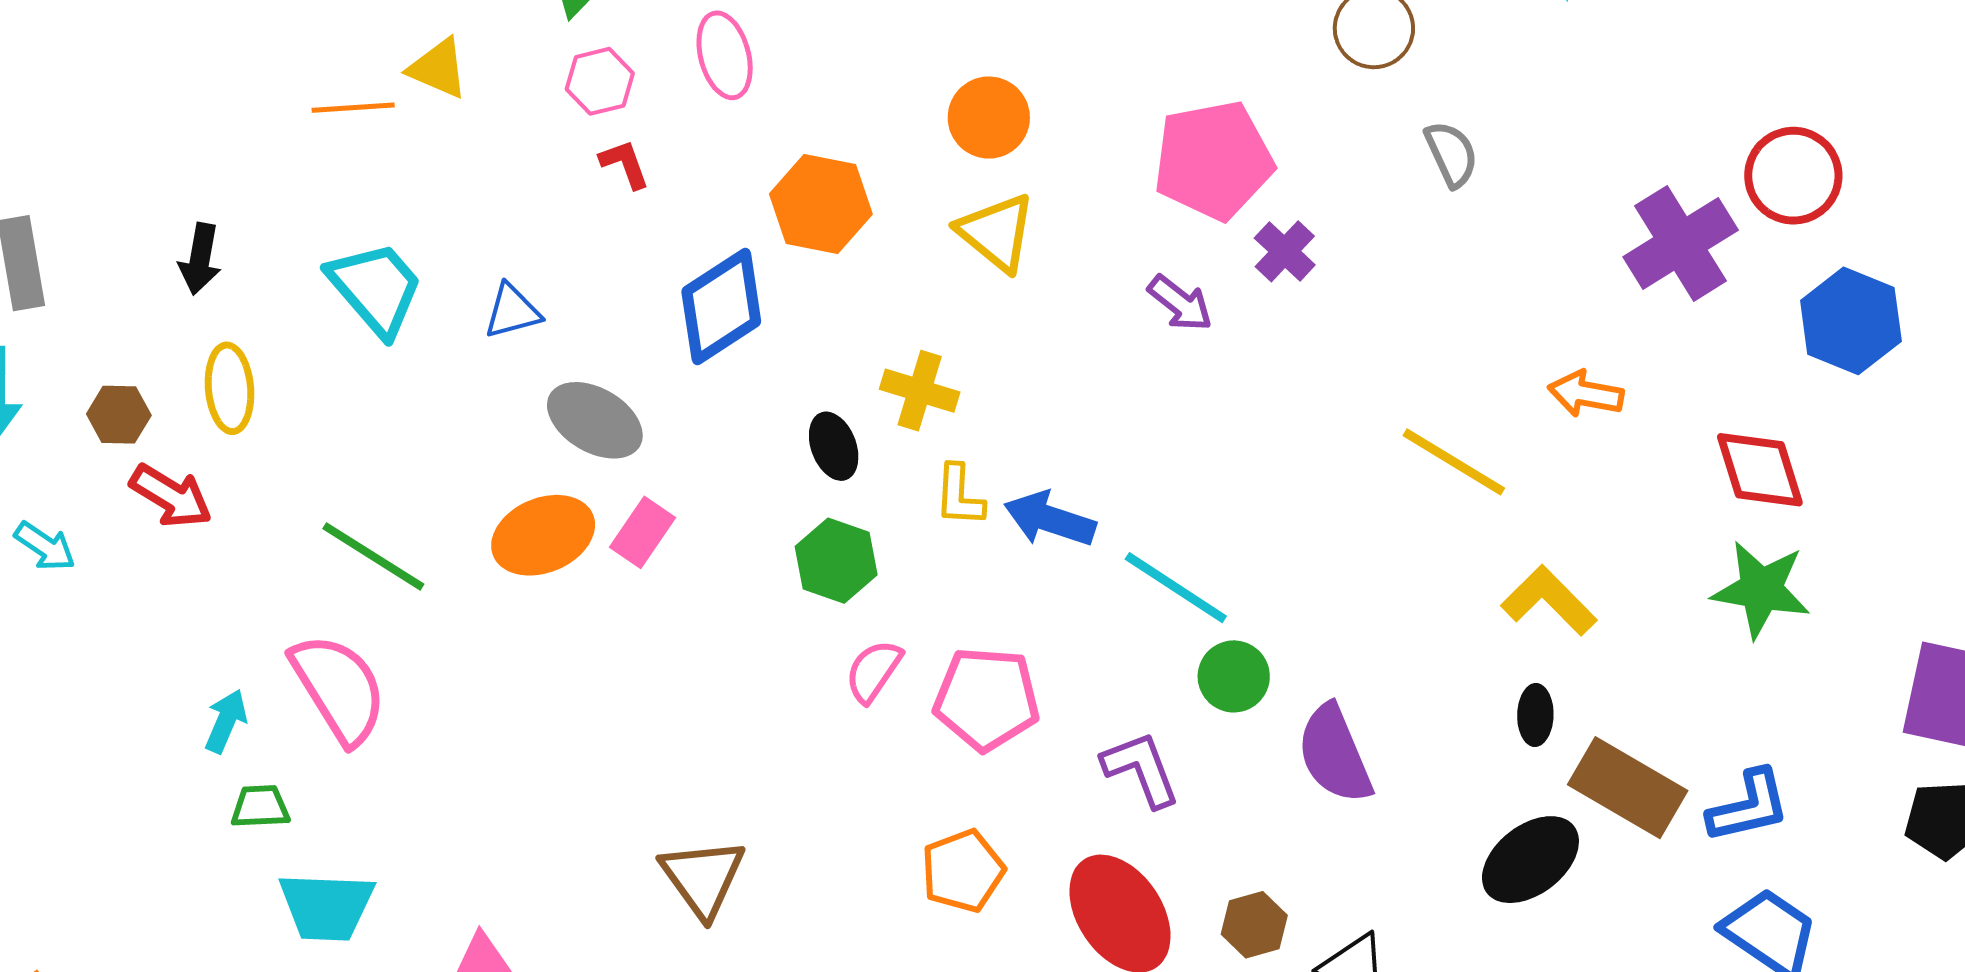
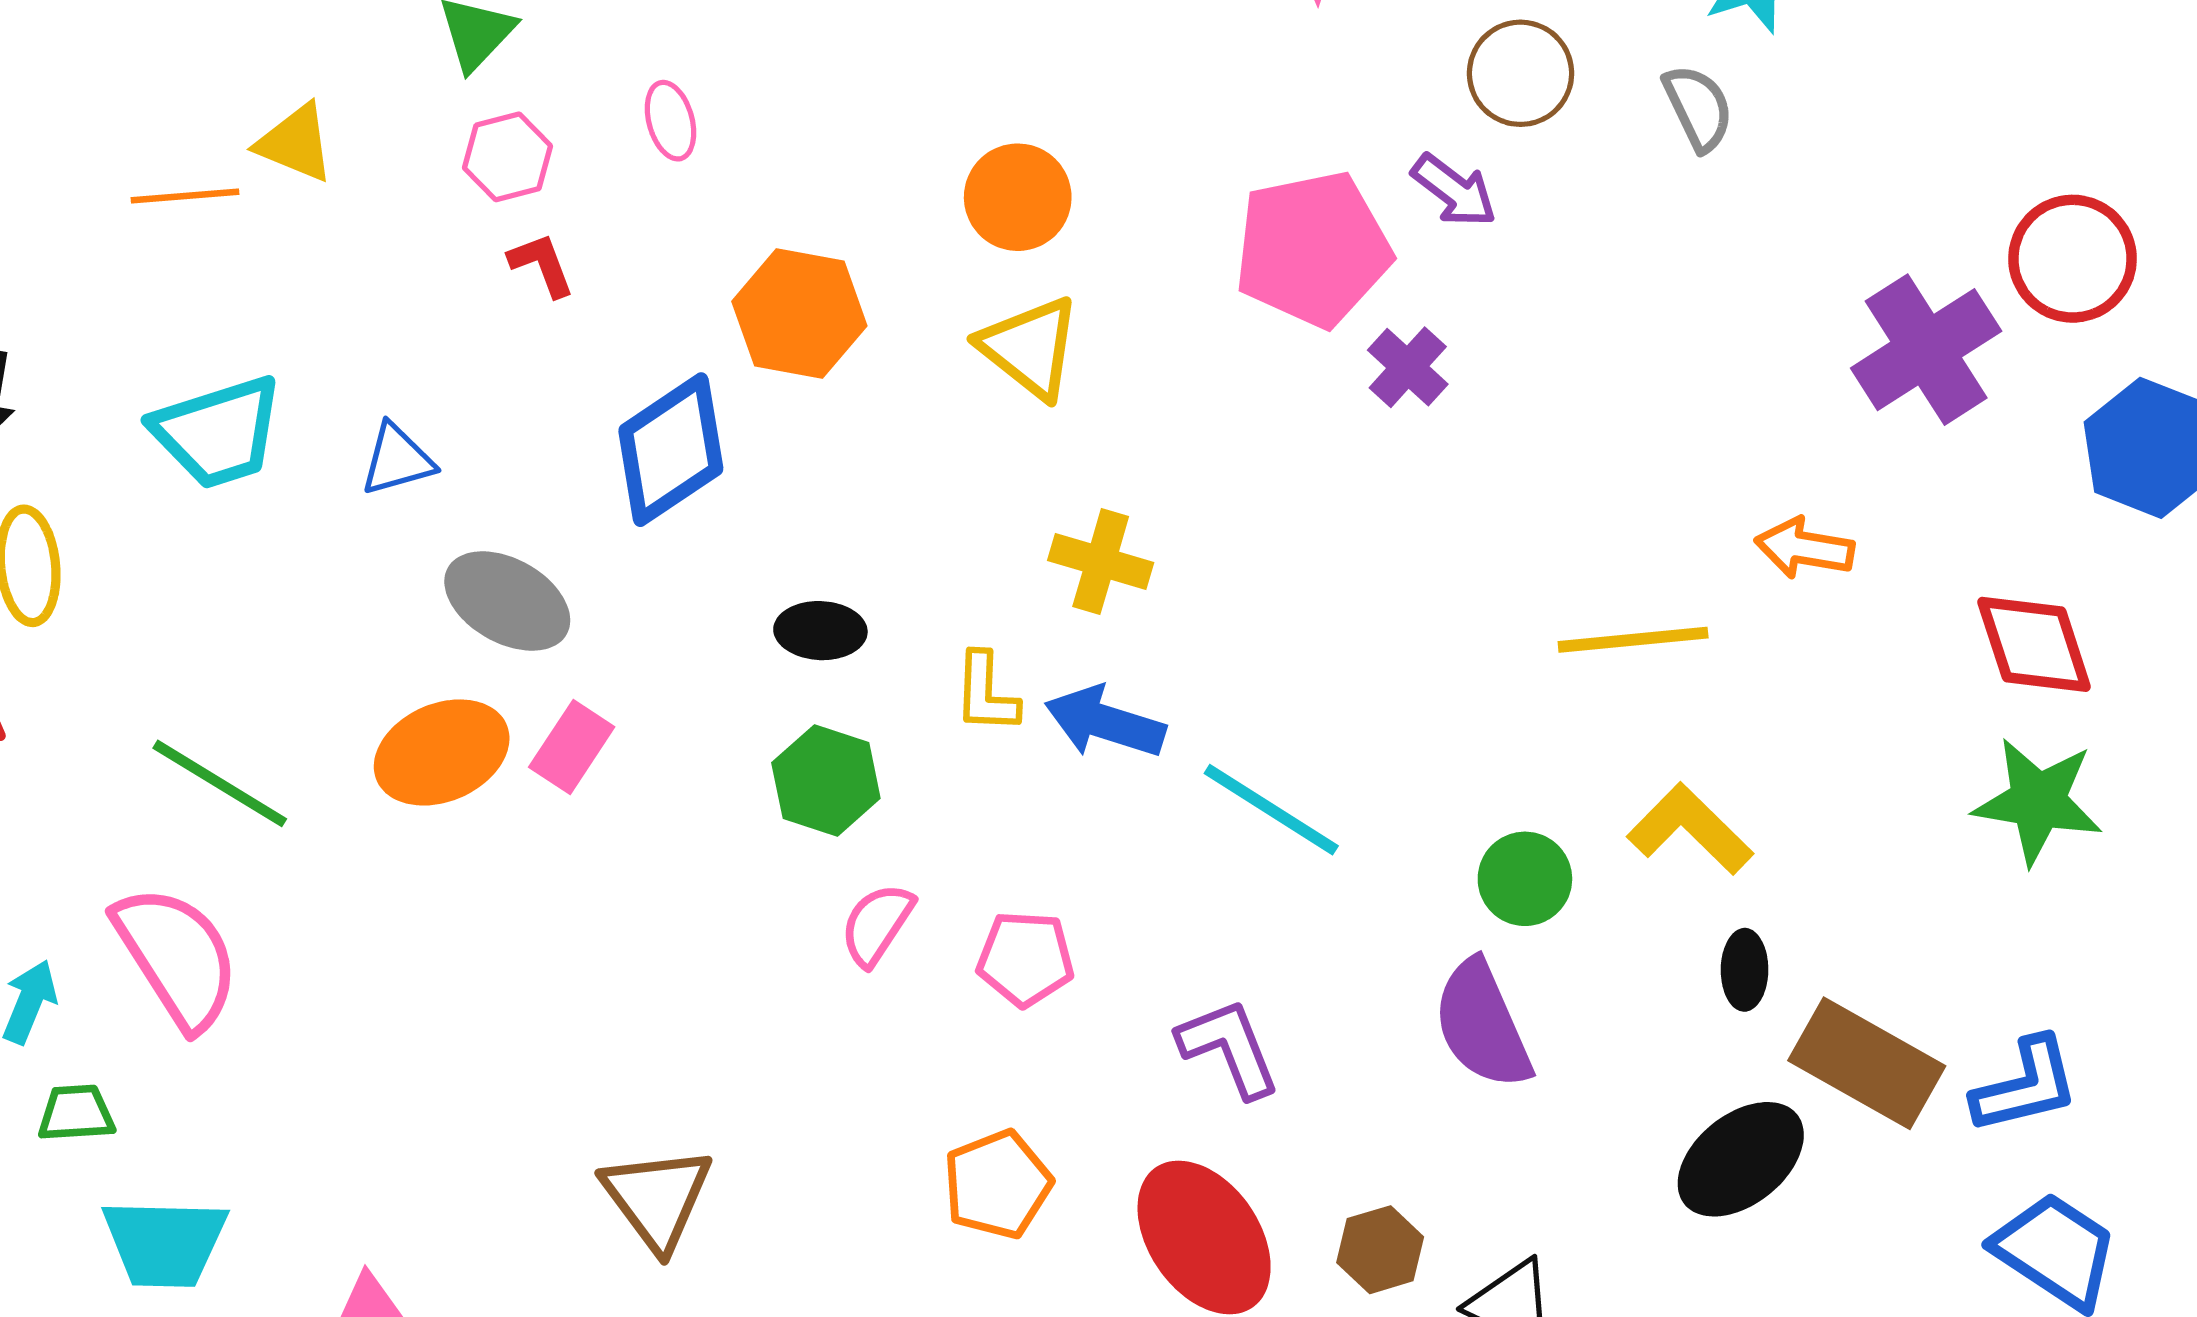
pink ellipse: (725, 55) -> (670, 121), size x0.7
gray semicircle: (1451, 154) -> (1698, 108), moved
cyan trapezoid: (376, 288) -> (218, 432), turned 114
purple arrow: (1180, 303) -> (1454, 191), moved
yellow cross: (920, 391) -> (1101, 561), moved
black ellipse: (834, 446) -> (820, 631), turned -66
yellow line: (1454, 462) -> (1633, 640), turned -36
yellow L-shape: (1549, 601) -> (1690, 829), moved
green circle: (1234, 676) -> (1525, 879), moved
pink pentagon: (987, 699) -> (1025, 959), size x0.7

